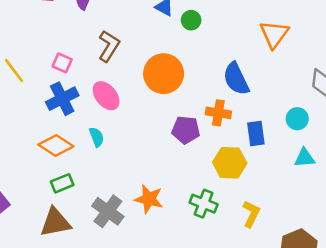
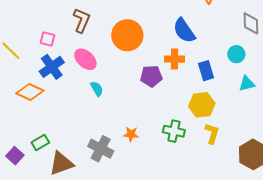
cyan semicircle: (97, 137) -> (97, 89), moved
orange diamond: (56, 145) -> (30, 92), moved
yellow hexagon: (230, 163) -> (202, 105), moved
green rectangle: (62, 183) -> (40, 142), moved
orange star: (149, 199) -> (131, 134), size x0.7

